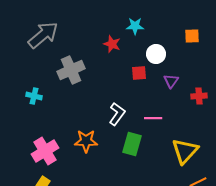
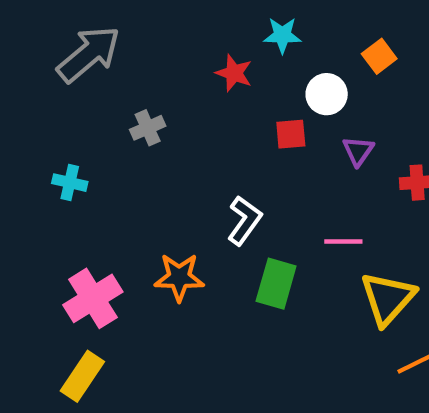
orange square: (192, 36) -> (379, 56), moved, turned -35
gray cross: (71, 70) -> (148, 128), size x0.6
pink line: (153, 118) -> (343, 242), moved

